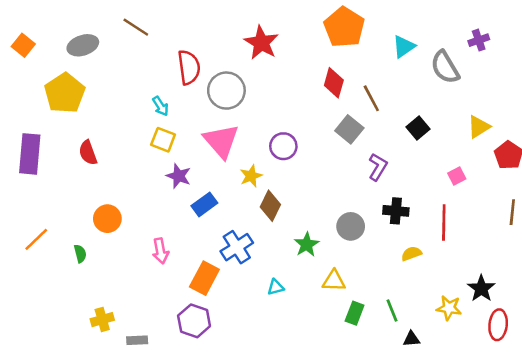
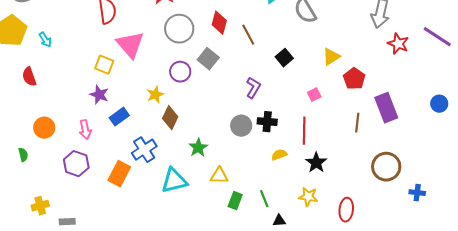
gray circle: (226, 91) -> (179, 29), moved
cyan arrow: (160, 106) -> (45, 40), moved
gray square: (349, 129) -> (208, 59), moved
yellow square: (163, 140) -> (104, 65), moved
pink triangle: (221, 141) -> (130, 45), moved
gray circle: (351, 226) -> (241, 126), moved
pink arrow: (160, 251) -> (85, 130), moved
cyan triangle: (276, 287) -> (174, 181), size x2.0
black star: (481, 289) -> (316, 163), moved
purple hexagon: (194, 321) -> (76, 164), moved

